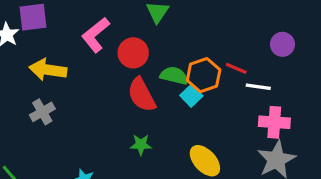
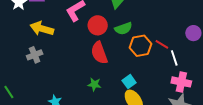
green semicircle: (174, 76) -> (123, 29), moved, turned 138
white line: (258, 87) -> (174, 58), turned 56
cyan square: (191, 96) -> (129, 82), moved

